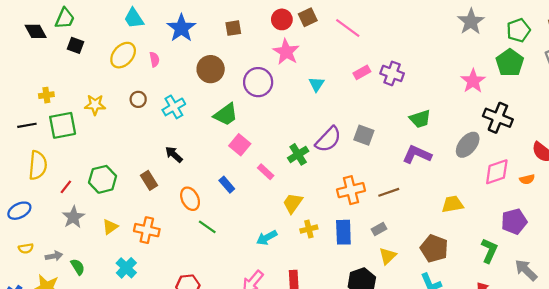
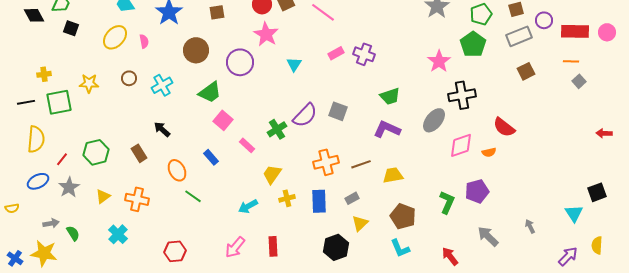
black cross: (498, 118) -> (462, 95), turned -32
yellow trapezoid: (453, 204) -> (393, 175), moved
blue ellipse: (19, 211) -> (38, 181), moved
yellow semicircle: (26, 248) -> (12, 208), moved
green L-shape: (489, 251) -> (447, 202), moved

